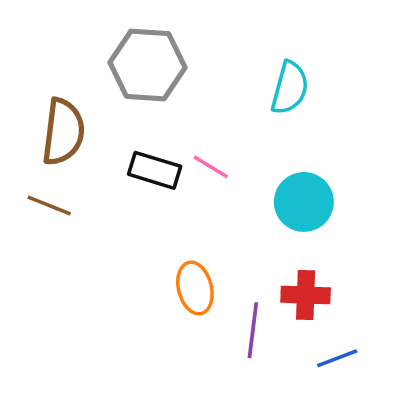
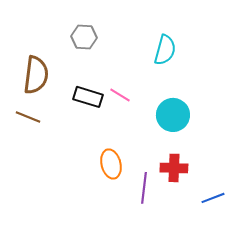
gray hexagon: (148, 65) -> (84, 37), size x0.6
blue line: (337, 358) -> (213, 198), moved

